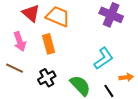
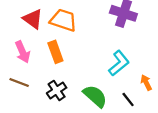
orange arrow: (126, 77) -> (146, 83), turned -104

